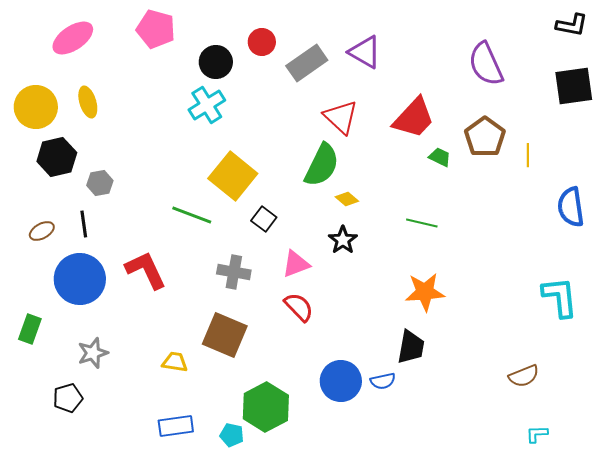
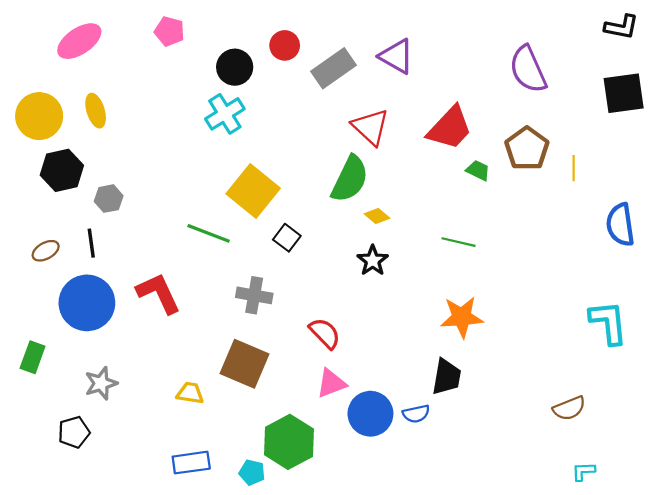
pink pentagon: (156, 29) -> (169, 31), size x0.7
pink triangle: (296, 264) -> (331, 383), moved

